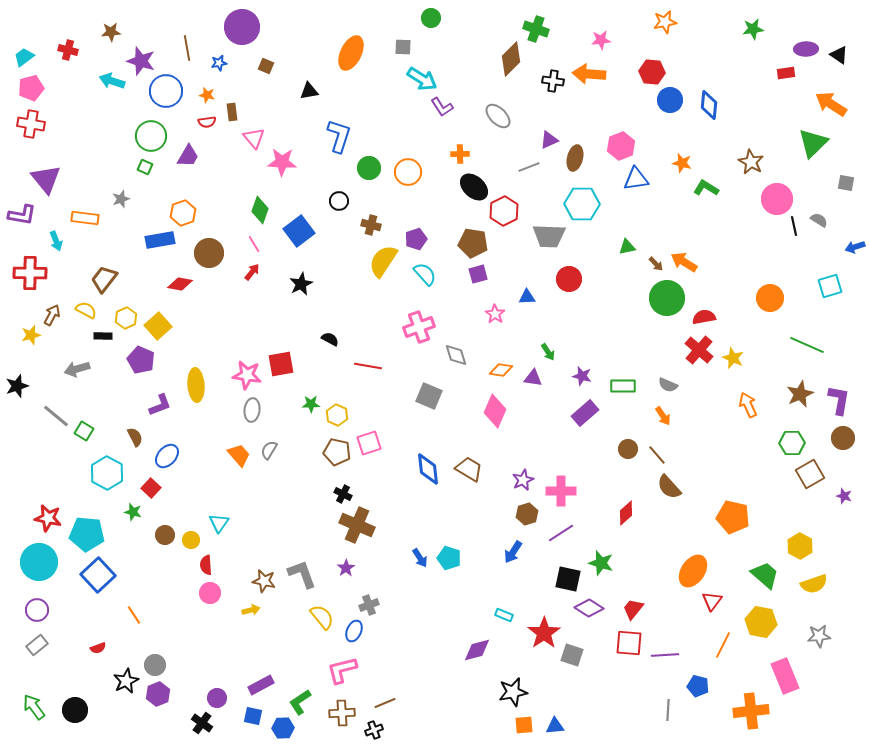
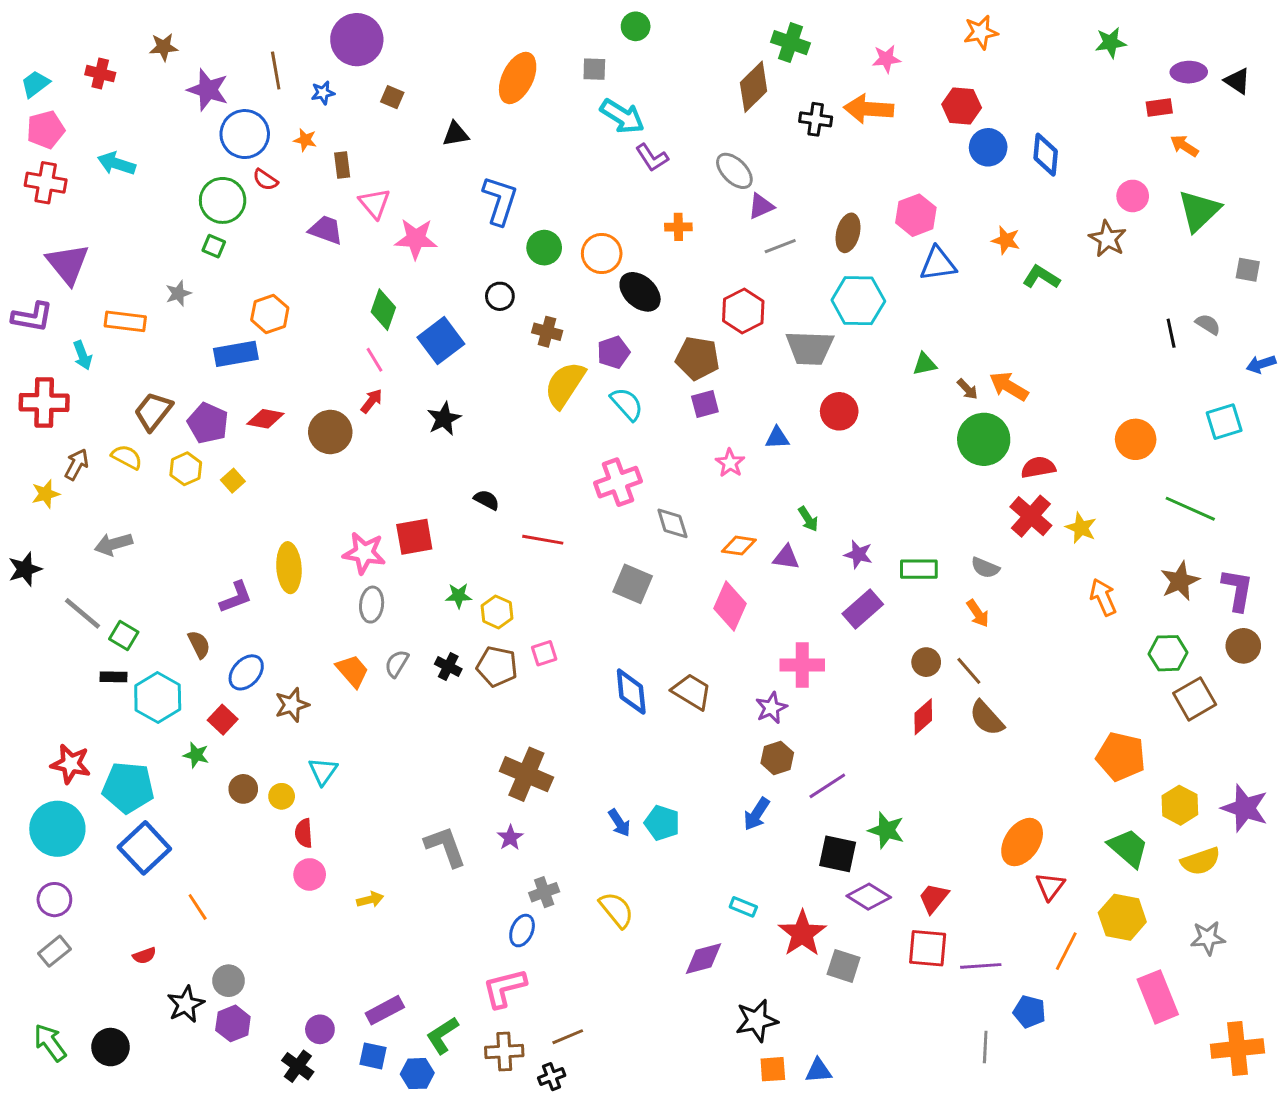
cyan arrow: (112, 81) -> (116, 164), moved
orange arrow: (831, 104) -> (1184, 146), moved, size x0.6
red semicircle: (207, 122) -> (265, 180), moved, turned 42
purple triangle: (549, 140) -> (761, 206), moved
purple trapezoid: (188, 156) -> (326, 230), moved, turned -100
black ellipse: (474, 187) -> (640, 292), moved
pink circle: (777, 199) -> (1133, 196), moved, size x0.7
brown circle: (209, 253) -> (330, 432), moved
yellow square: (158, 326) -> (233, 481), size x0.6
black rectangle: (103, 336) -> (113, 677), moved
purple pentagon: (141, 360) -> (208, 423), moved
pink square: (369, 443) -> (544, 653), size x0.7
pink cross: (561, 491) -> (802, 665), moved
black cross: (343, 494) -> (448, 666), moved
purple star: (844, 496) -> (1245, 808), moved, size x2.0
red diamond: (626, 513) -> (923, 717), moved
orange pentagon: (733, 517) -> (1121, 756), moved
brown star: (264, 581) -> (292, 705), moved, turned -30
yellow semicircle: (322, 617) -> (616, 910), moved
orange cross: (751, 711) -> (1237, 1049), moved

